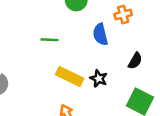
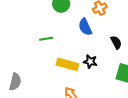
black semicircle: (135, 61) -> (116, 42), turned -48

